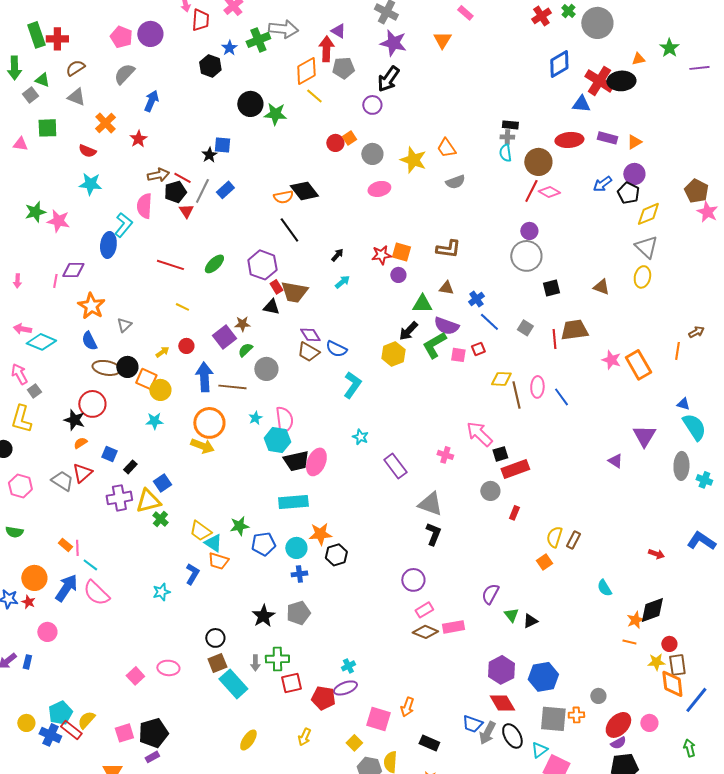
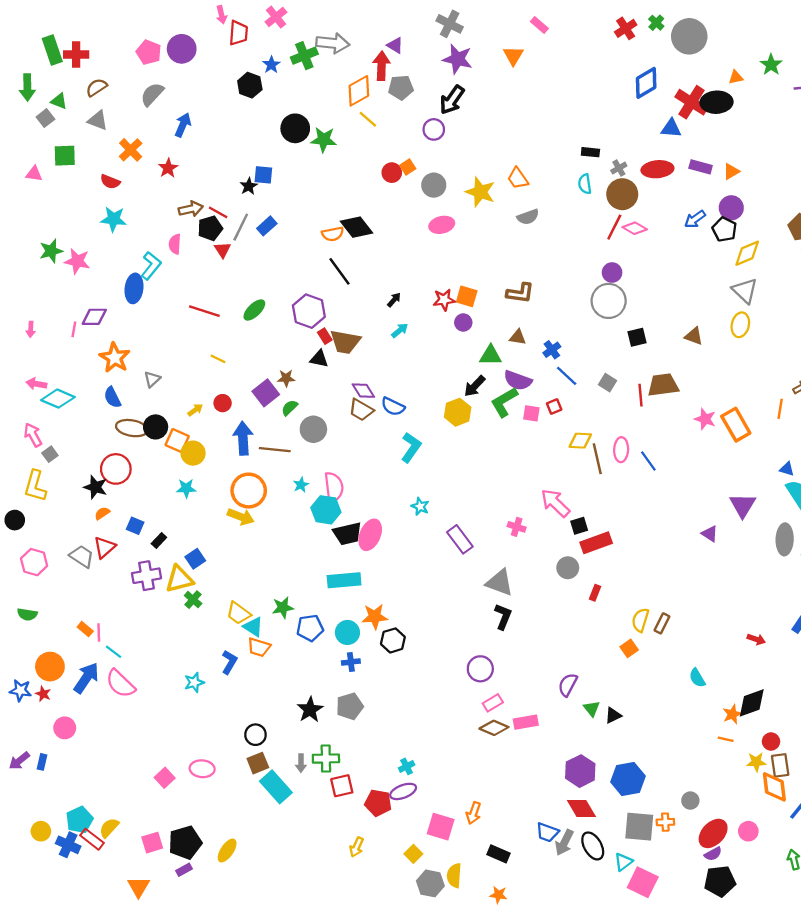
gray cross: (507, 137) -> (619, 168), moved, turned -32
pink semicircle: (144, 206) -> (175, 244), size x0.7
yellow ellipse: (248, 740) -> (227, 850), moved

